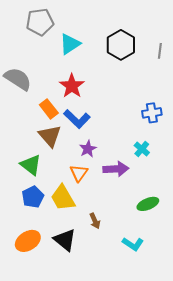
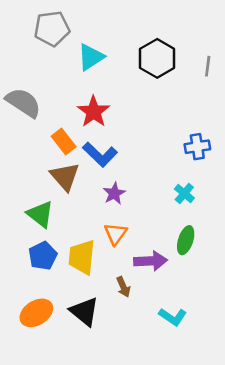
purple arrow: (116, 169) -> (151, 261), moved
orange triangle: (79, 173) -> (116, 234), moved
yellow trapezoid: (63, 198) -> (82, 257), turned 36
green ellipse: (148, 204) -> (186, 240), moved, turned -50

